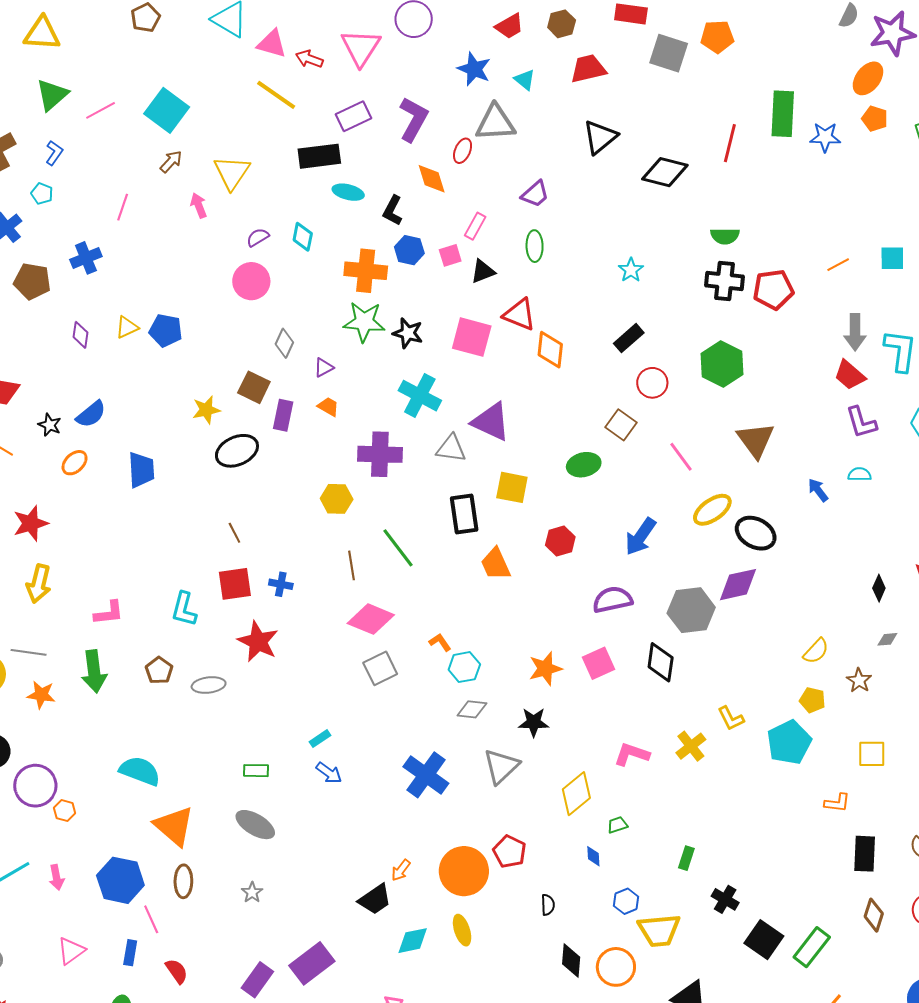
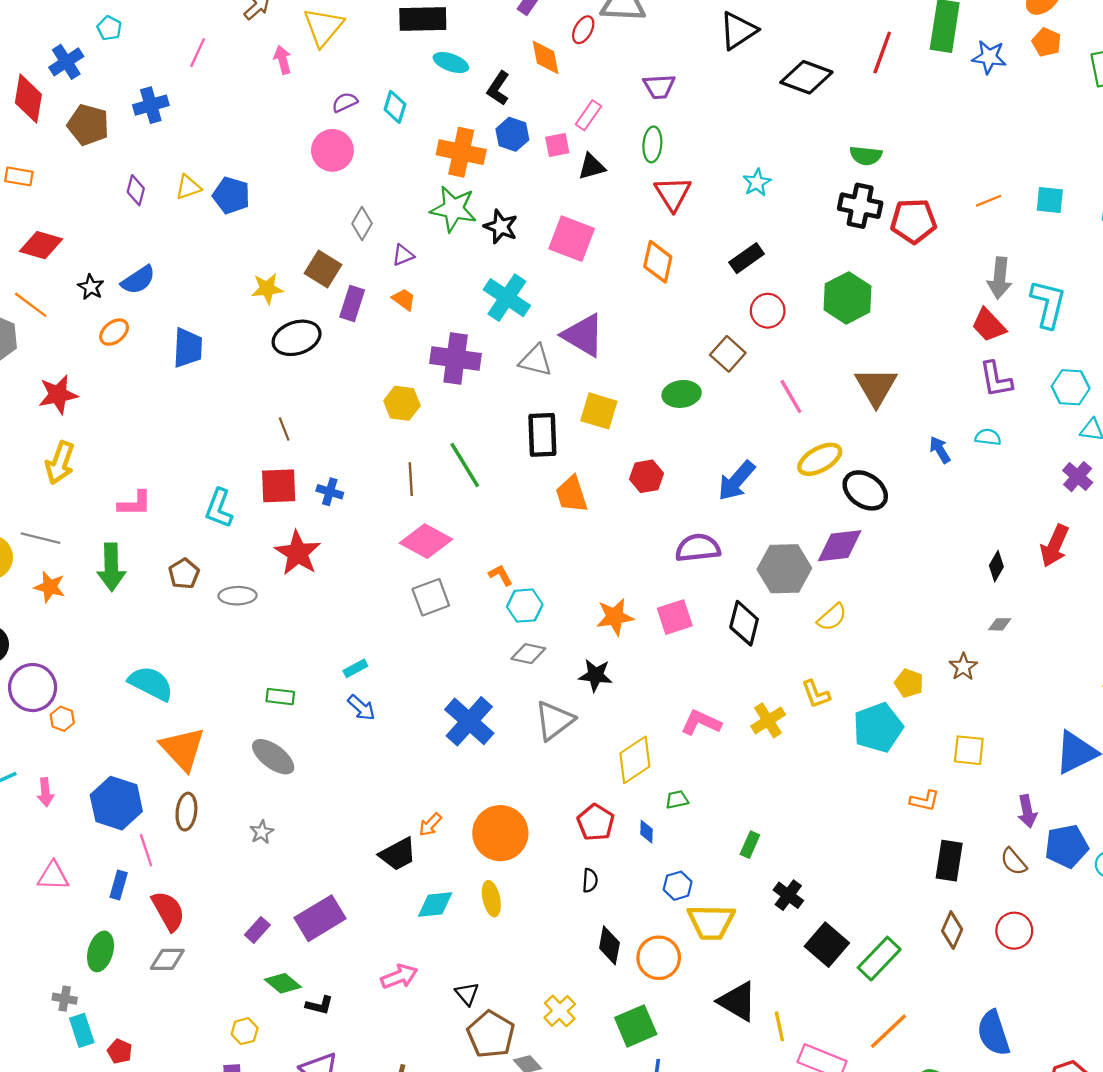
purple trapezoid: (535, 194) -> (659, 87), turned 32
red triangle: (519, 315) -> (673, 194), moved, turned 30
yellow semicircle: (816, 651) -> (832, 617), moved
red pentagon: (510, 852) -> (596, 822), moved
pink triangle: (71, 951) -> (53, 876), turned 32
red semicircle: (177, 971) -> (168, 911), size x1.4
purple rectangle: (257, 980) -> (257, 930), size x0.7

